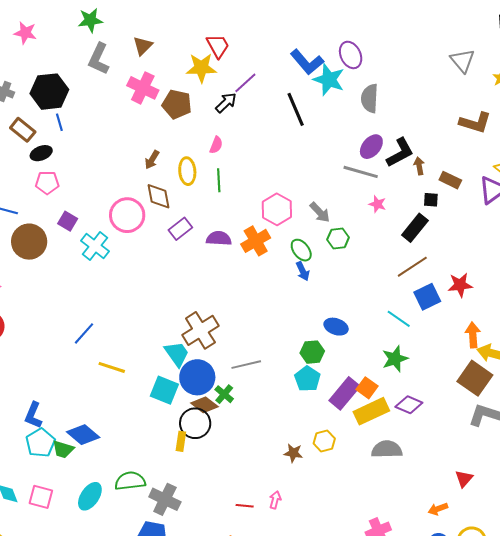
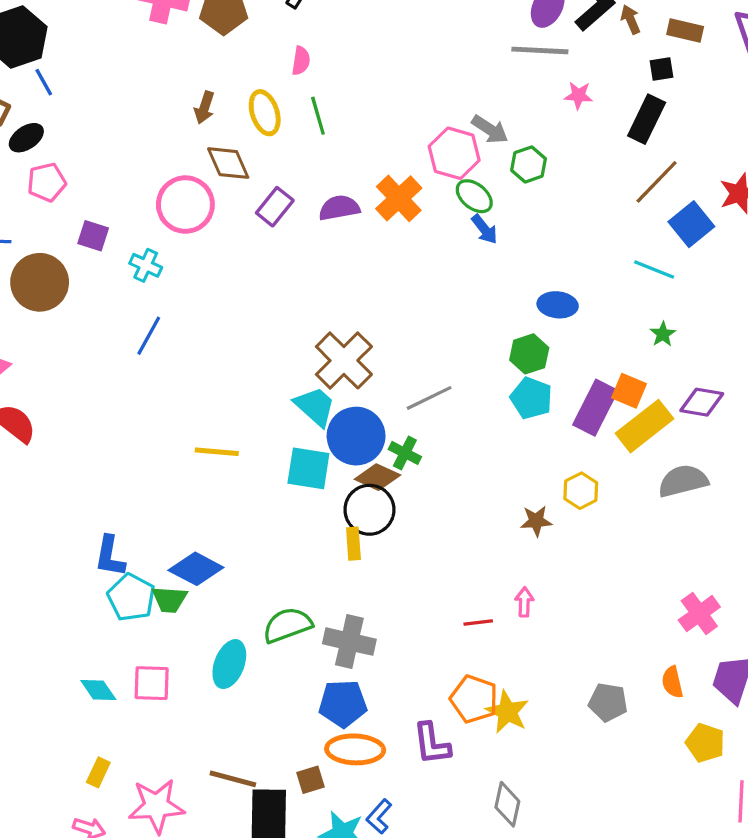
pink hexagon: (277, 209) -> (454, 153), moved
cyan cross: (95, 246) -> (146, 265), size x0.7
blue line: (84, 333) -> (149, 336), moved
green star: (395, 359) -> (663, 334), size x0.6

